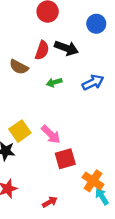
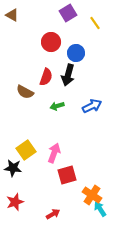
blue circle: (96, 24) -> (76, 53), moved
black arrow: (66, 48) -> (68, 75), turned 85
pink arrow: (51, 134) -> (54, 153), turned -114

